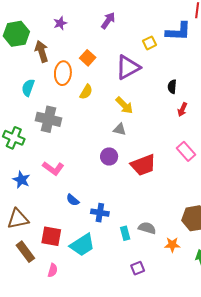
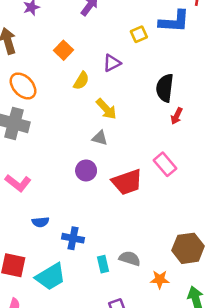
purple triangle: (128, 67) -> (112, 63), size x0.6
orange ellipse: (63, 73) -> (23, 86), moved, turned -50
black semicircle: (172, 87) -> (165, 88), size x1.6
yellow semicircle: (86, 92) -> (81, 81), moved
pink rectangle: (186, 151) -> (165, 164), moved
blue semicircle: (73, 200) -> (40, 222), turned -48

